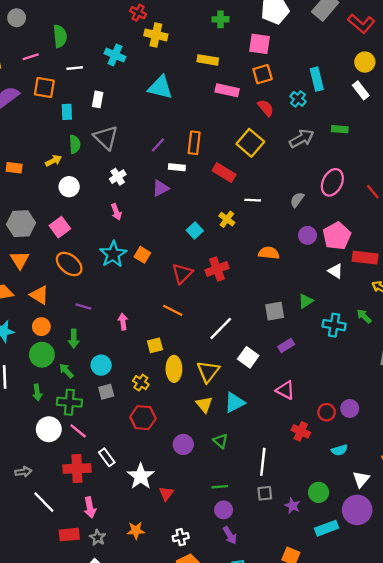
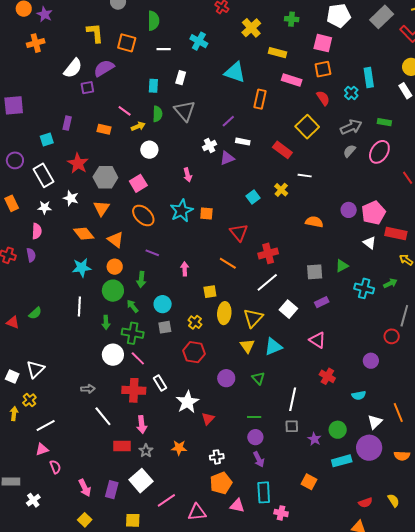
yellow cross: (156, 35) -> (251, 28), moved, turned 30
pink line: (31, 57) -> (125, 111), moved, turned 48
orange square: (44, 87) -> (127, 43), moved
orange rectangle: (194, 143) -> (260, 99), moved
white cross: (118, 177) -> (210, 146), moved
pink ellipse: (332, 182) -> (379, 152), moved
gray semicircle: (297, 200) -> (349, 151), moved
orange square: (142, 255) -> (206, 213), turned -32
red cross: (217, 269) -> (268, 253), moved
red triangle: (182, 273) -> (239, 233), turned -30
green arrow: (364, 316) -> (390, 283), turned 104
red circle: (327, 412) -> (392, 336), moved

